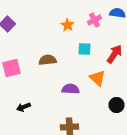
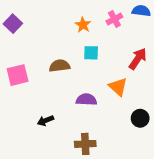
cyan square: (84, 49) -> (91, 53), moved
black arrow: (24, 107) -> (46, 121), moved

